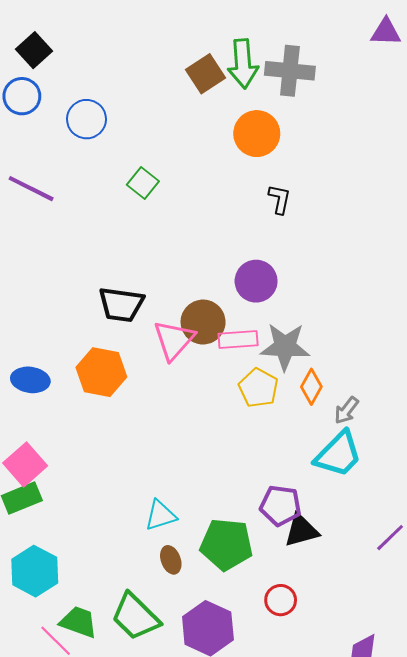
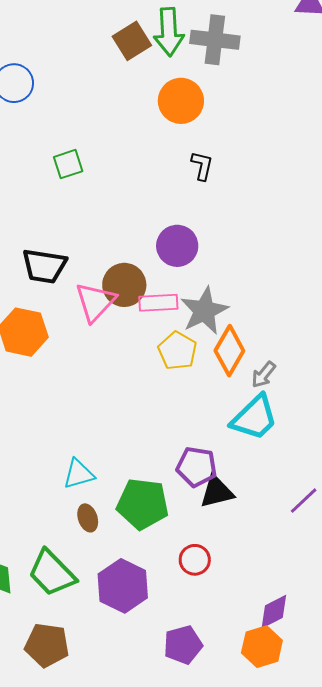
green square: (143, 183) -> (68, 164), moved, turned 32
gray star: (285, 347) -> (204, 311), turned -30
orange diamond: (311, 387) -> (229, 351), size x1.4

